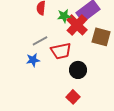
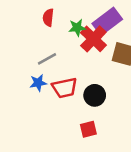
red trapezoid: (61, 51) -> (65, 88), moved
red square: (73, 97) -> (88, 129), turned 32

